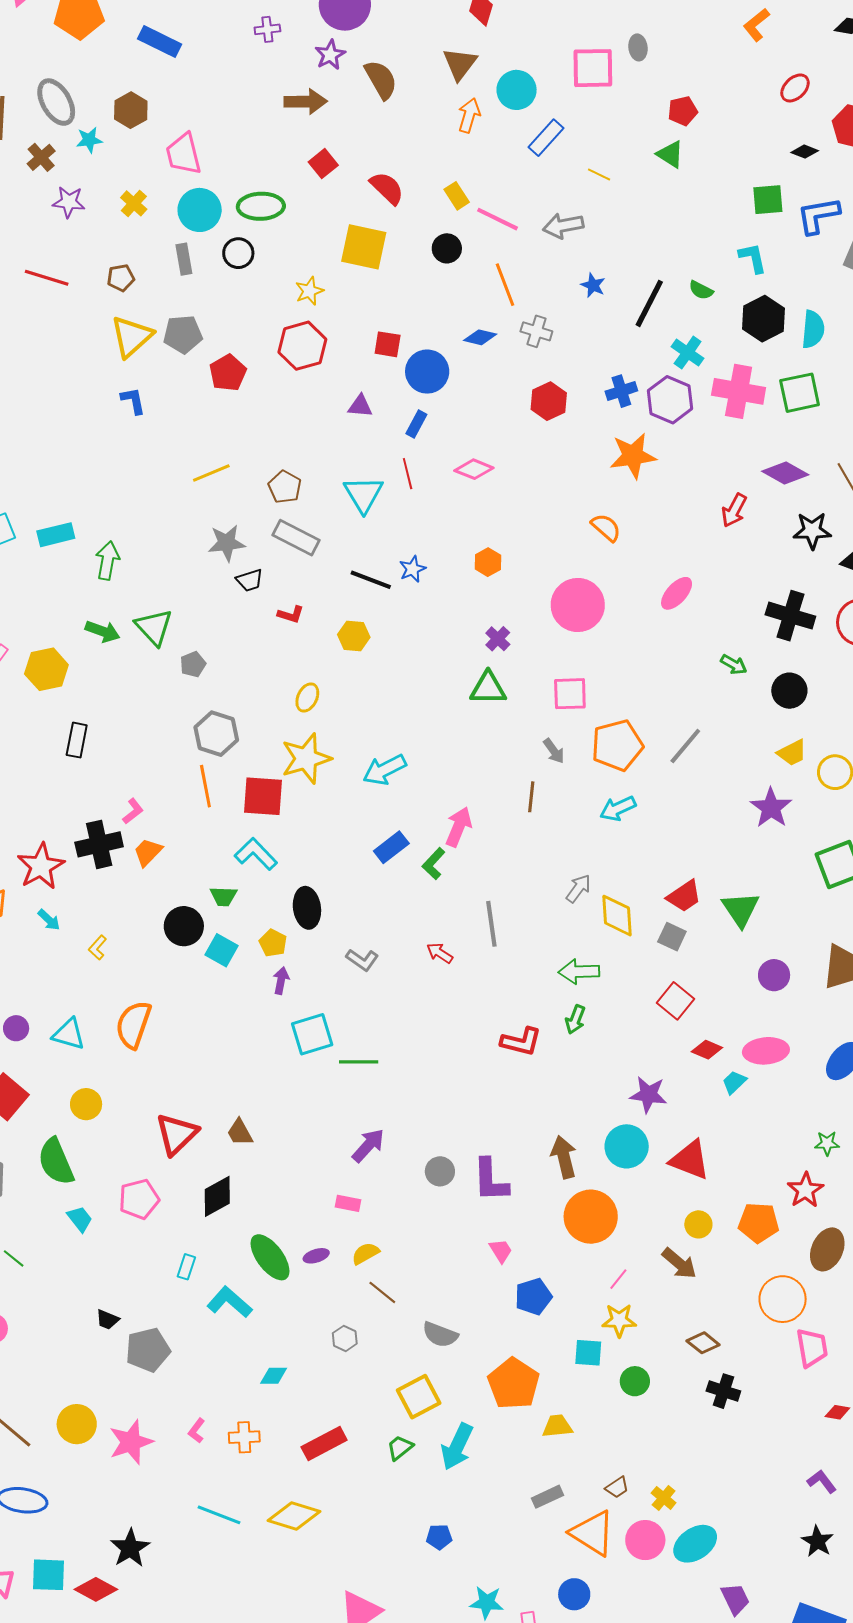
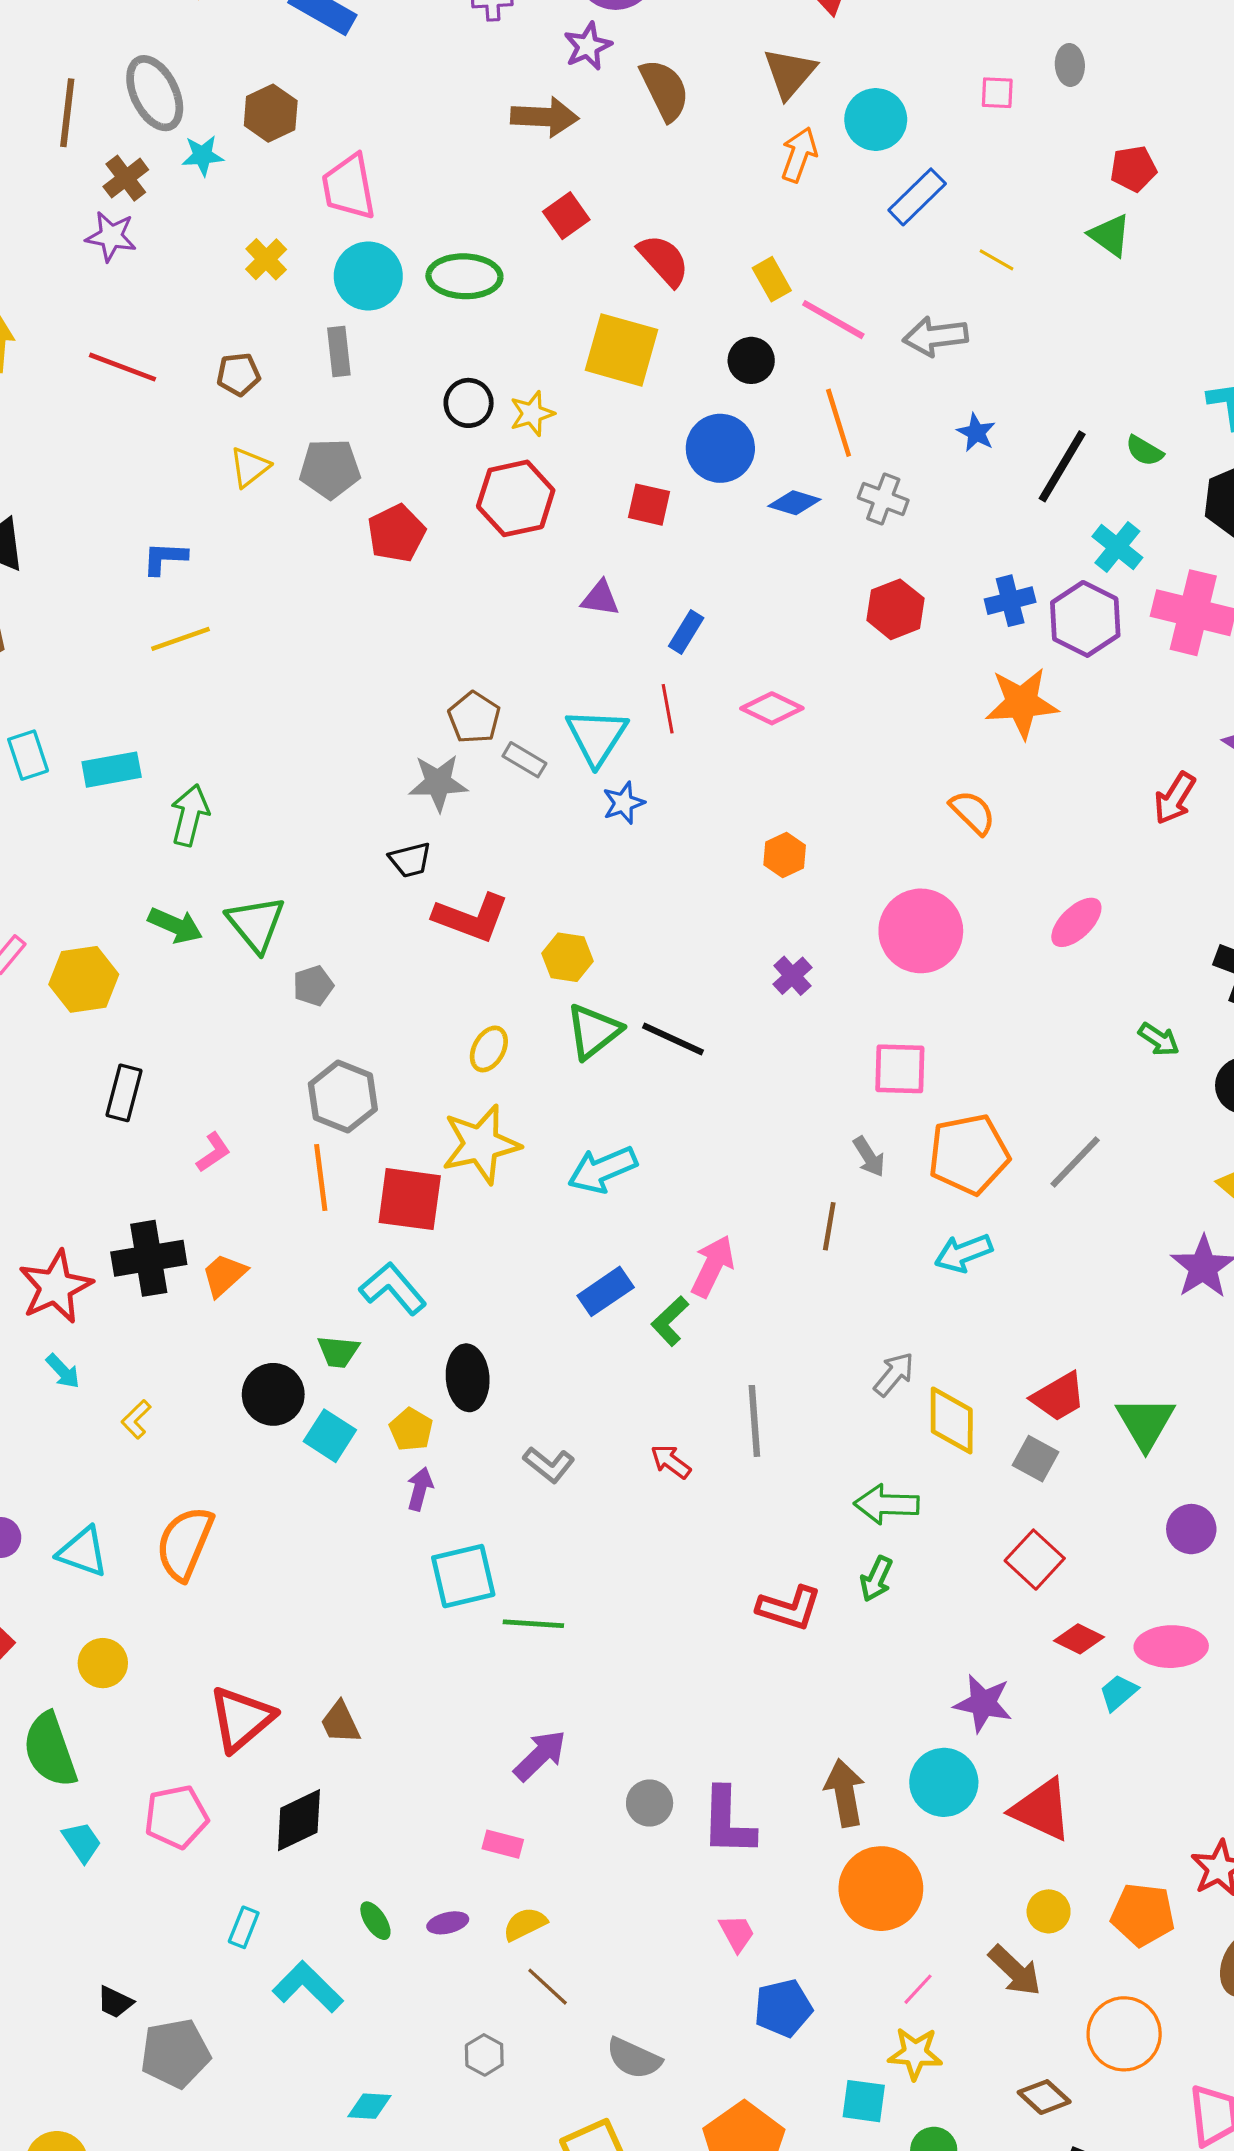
pink square: (593, 68) -> (997, 93), size x0.5
purple star: (69, 202) -> (111, 236), moved
black circle: (238, 253) -> (469, 403), moved
yellow triangle: (132, 336) -> (250, 467), size x0.6
blue circle: (427, 372) -> (720, 448), moved
blue L-shape: (133, 401) -> (165, 558), moved, turned -80
yellow line: (211, 473) -> (181, 639), moved
gray rectangle: (296, 538) -> (524, 760), moved, size x0.6
gray star: (227, 543) -> (438, 783), moved
blue star: (412, 569) -> (623, 803), moved
black line: (371, 580) -> (673, 1039), moved
red L-shape: (291, 614) -> (471, 918), size x1.8
green triangle: (488, 688) -> (593, 1031), moved, turned -42
pink L-shape: (133, 811) -> (213, 1152), moved
green ellipse: (270, 1257) -> (375, 1921), size x0.5
orange circle: (783, 1299) -> (1124, 2034), moved

